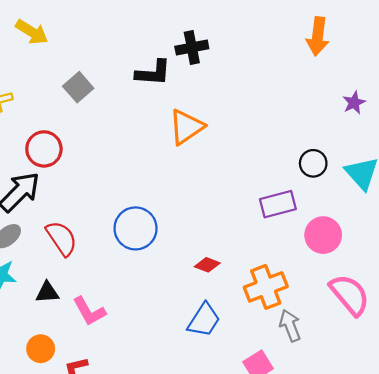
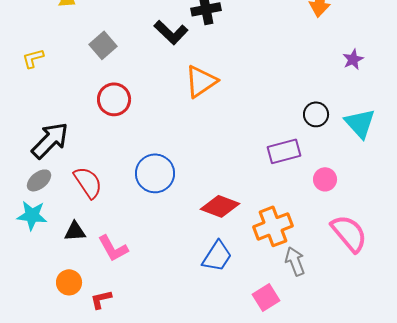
black L-shape: (153, 73) -> (171, 32), turned 40
red circle: (44, 149) -> (114, 99), moved
pink circle: (323, 235) -> (325, 179), size x0.7
red diamond: (207, 265) -> (220, 206), size x1.6

